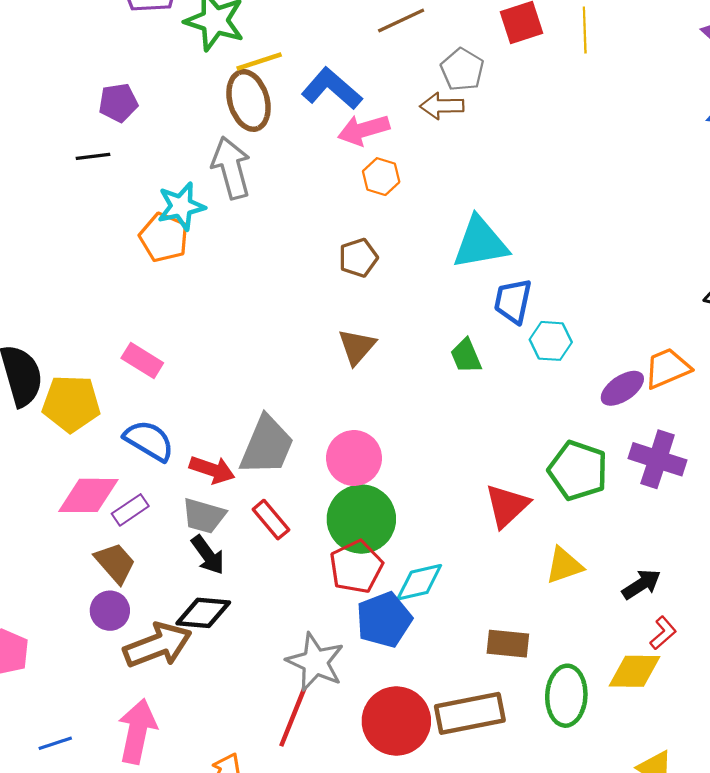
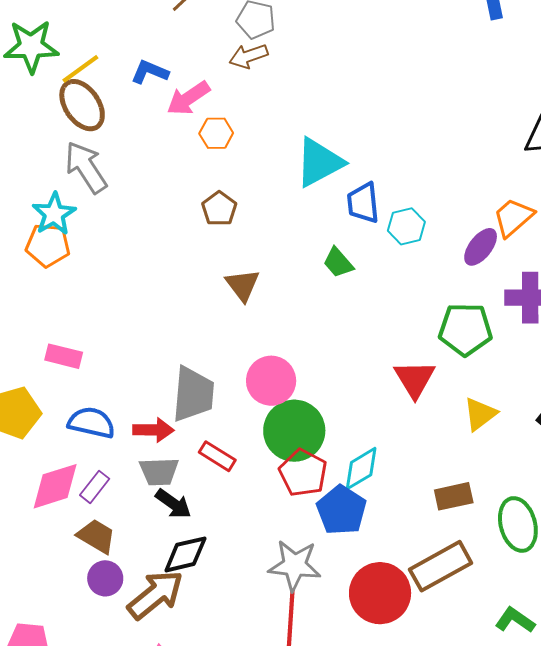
blue L-shape: (332, 89) -> (150, 72), size x0.7

